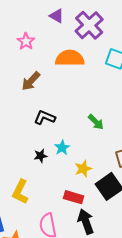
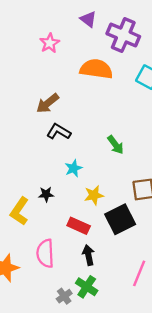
purple cross: (89, 25) -> (123, 35), turned -32
brown arrow: (31, 81) -> (48, 103), moved
black star: (40, 156) -> (46, 194), moved
black arrow: (86, 222) -> (88, 255), size x0.7

